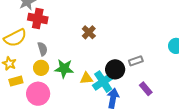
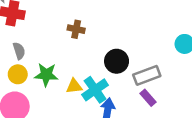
brown cross: (89, 32) -> (76, 29), turned -32
gray rectangle: (136, 61) -> (147, 75), moved, size x1.5
black circle: (115, 69) -> (117, 61), moved

